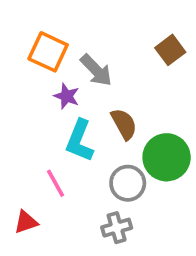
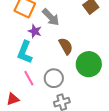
cyan L-shape: (80, 141) -> (25, 52), moved
gray circle: (128, 183) -> (54, 78), moved

